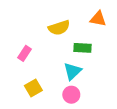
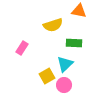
orange triangle: (98, 19) -> (79, 11), moved
yellow square: (33, 88) -> (47, 76), moved

